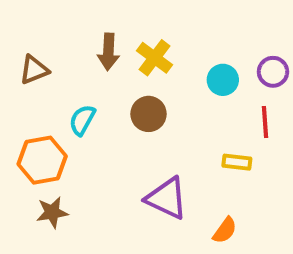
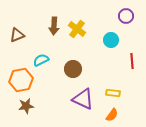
purple circle: (273, 72) -> (126, 16), moved
brown circle: (149, 114) -> (73, 69), moved
cyan semicircle: (82, 120) -> (41, 60), turned 35
yellow rectangle: (237, 162) -> (113, 93), moved

